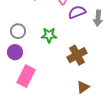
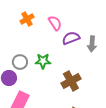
gray circle: (18, 31) -> (20, 62), moved

